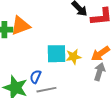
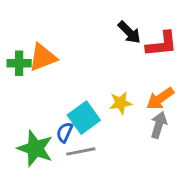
cyan square: (56, 54) -> (84, 118), moved, turned -35

